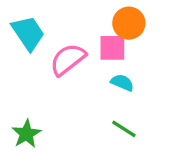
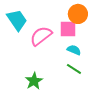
green line: (124, 129) -> (74, 69), moved
green star: (26, 134) -> (34, 81), moved

